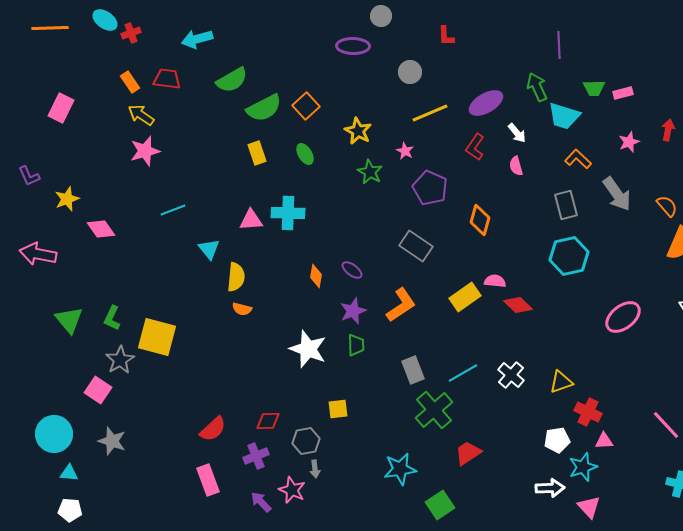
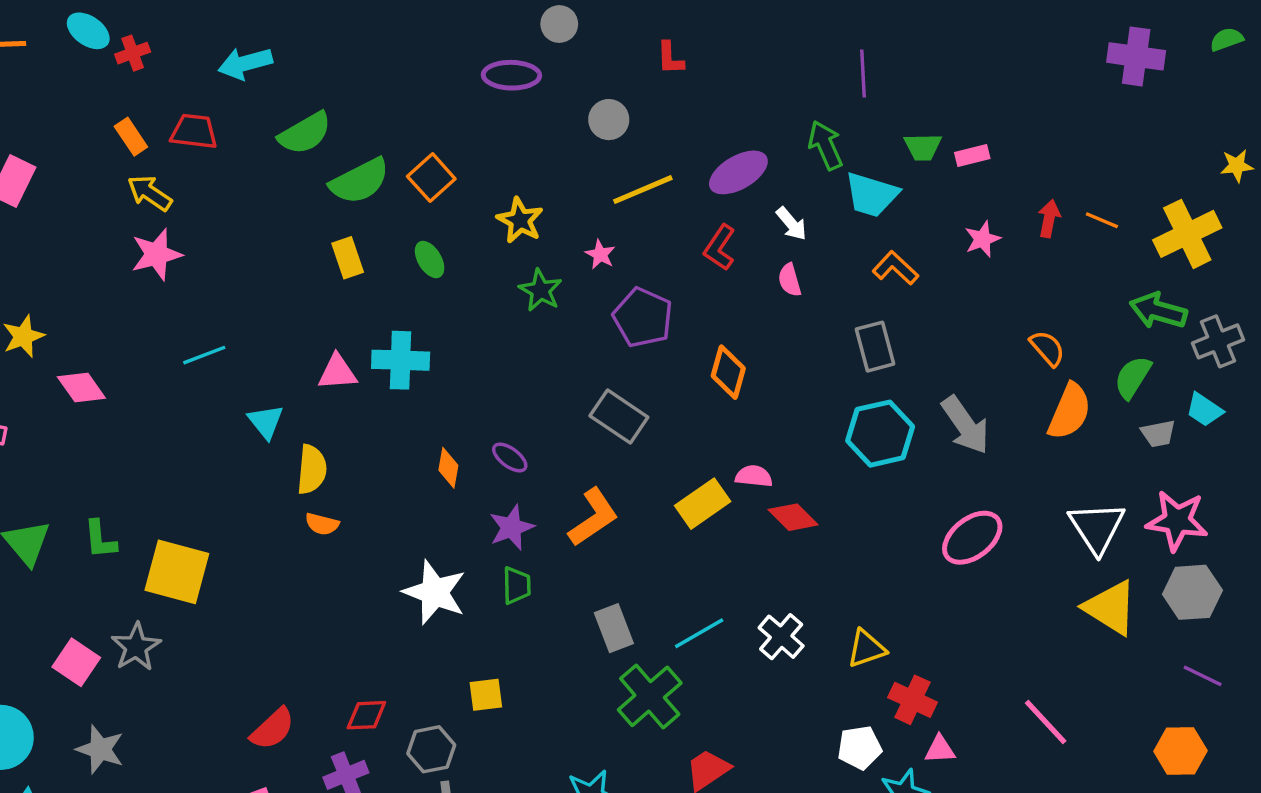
gray arrow: (617, 194) -> (965, 425), moved
green L-shape: (112, 318) -> (100, 539), turned -30
gray star: (120, 360) -> (136, 647), moved

